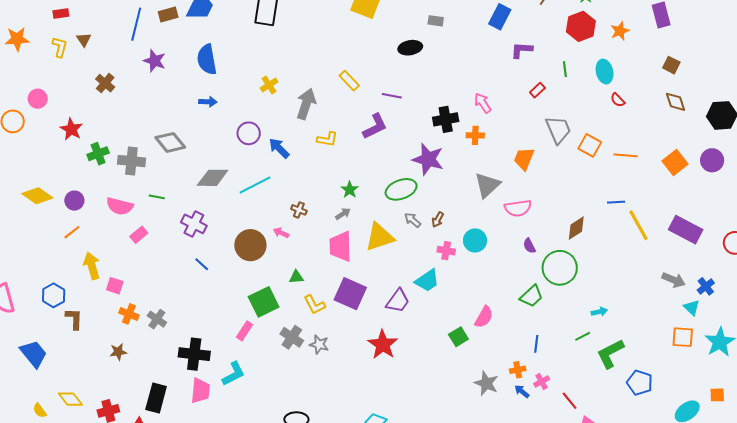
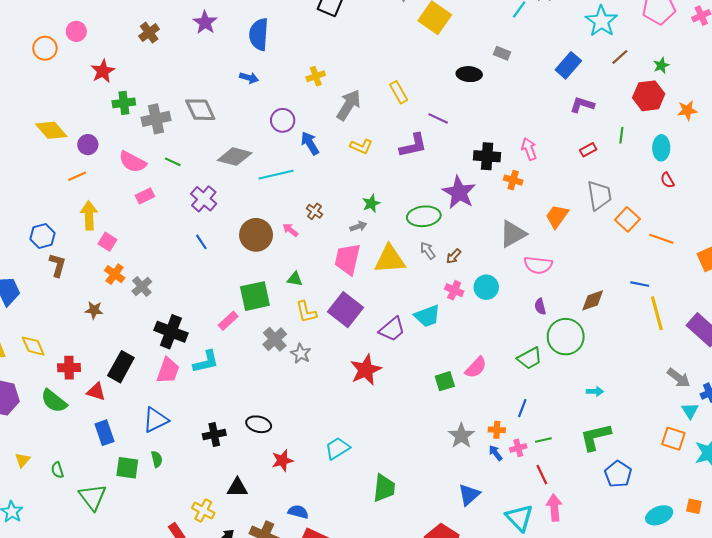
gray cross: (131, 161) -> (156, 119), turned -32
green line: (583, 336) -> (543, 440), moved

